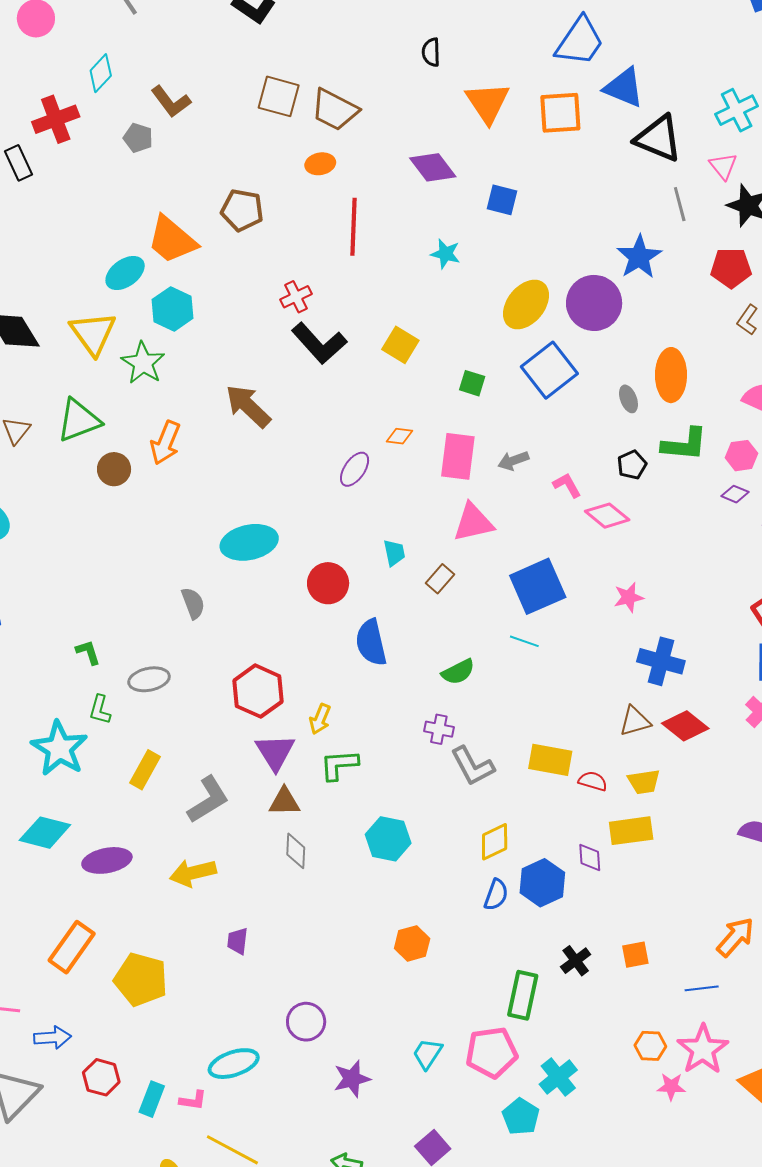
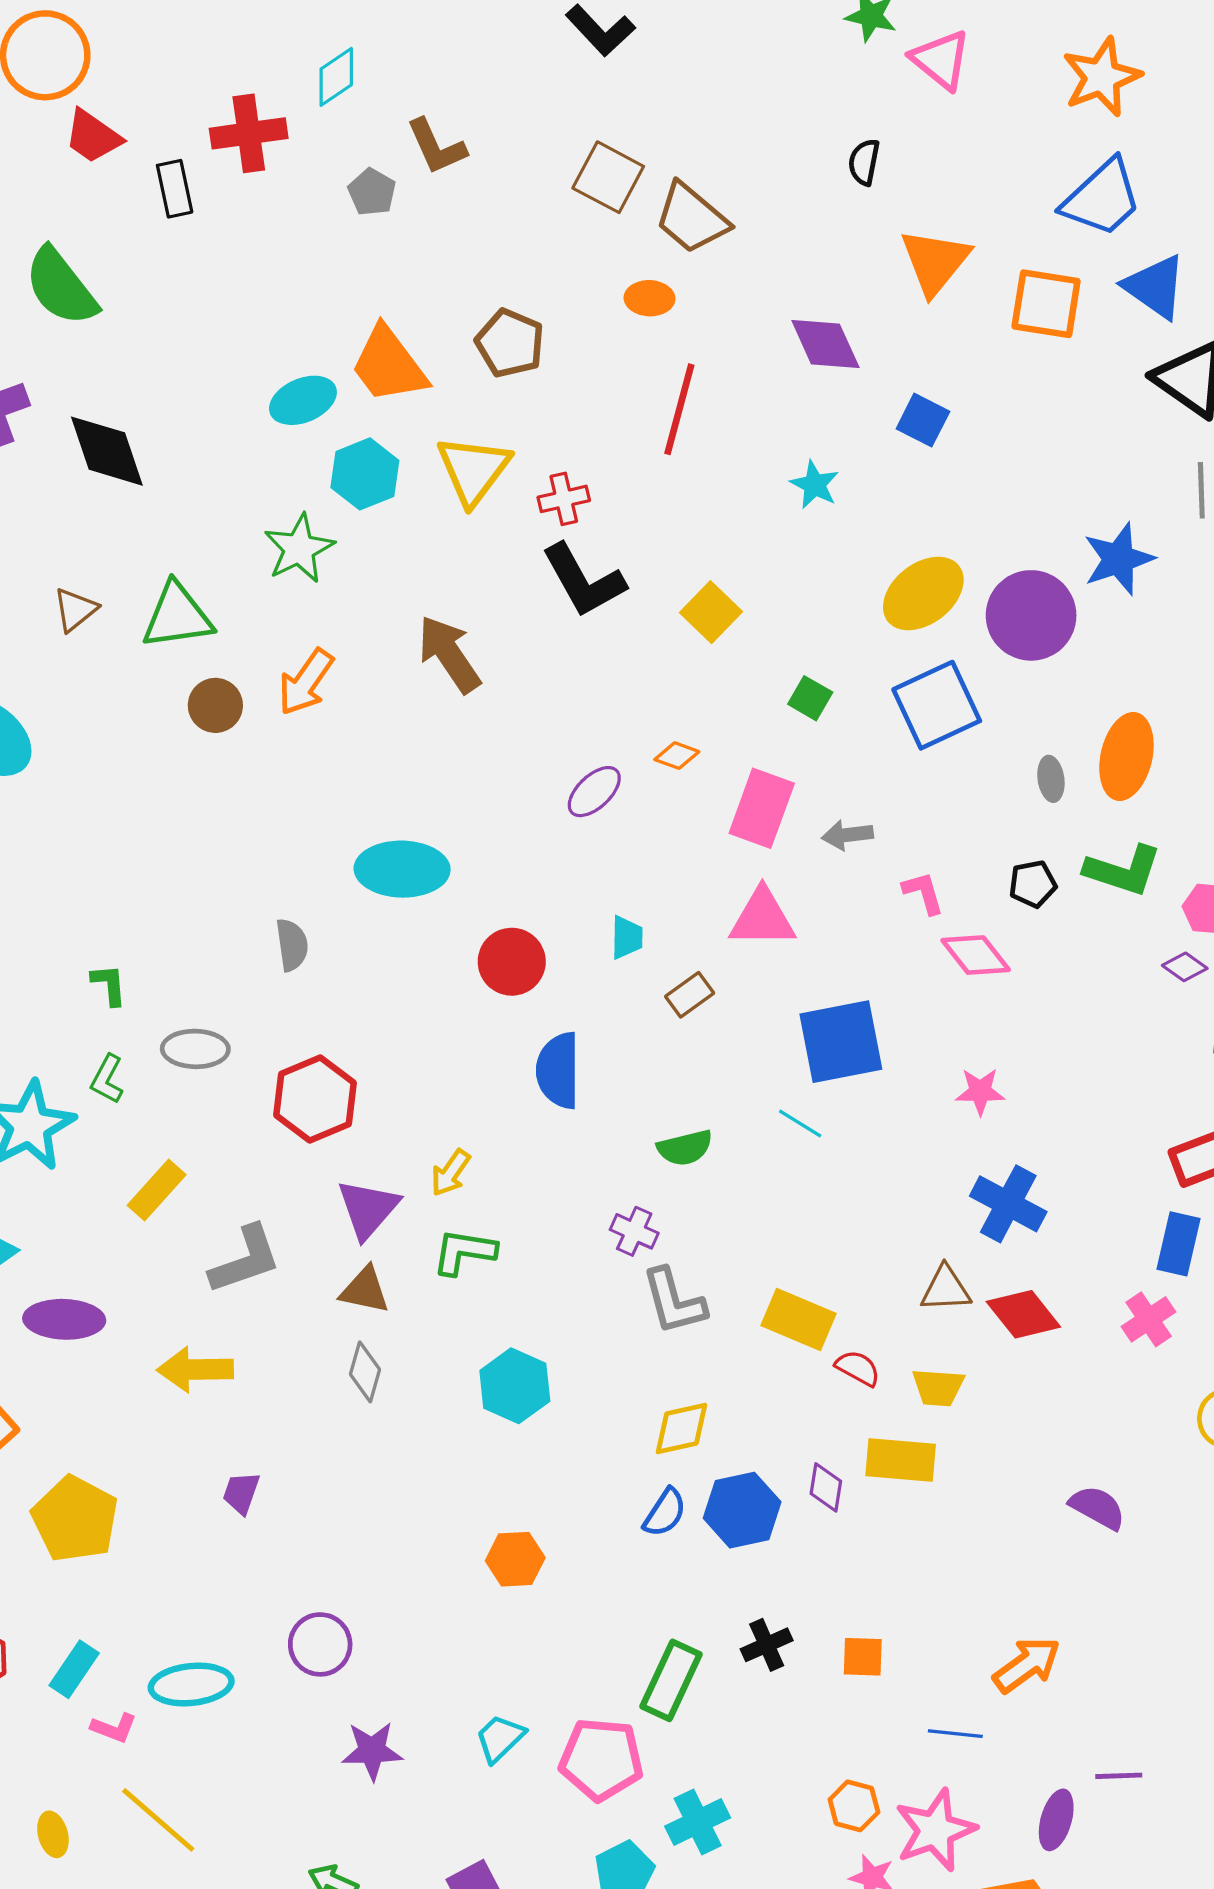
yellow triangle: (93, 333) -> (473, 470), moved
red hexagon: (258, 691) -> (315, 1099), moved
cyan rectangle: (152, 1099) -> (74, 1669), moved

